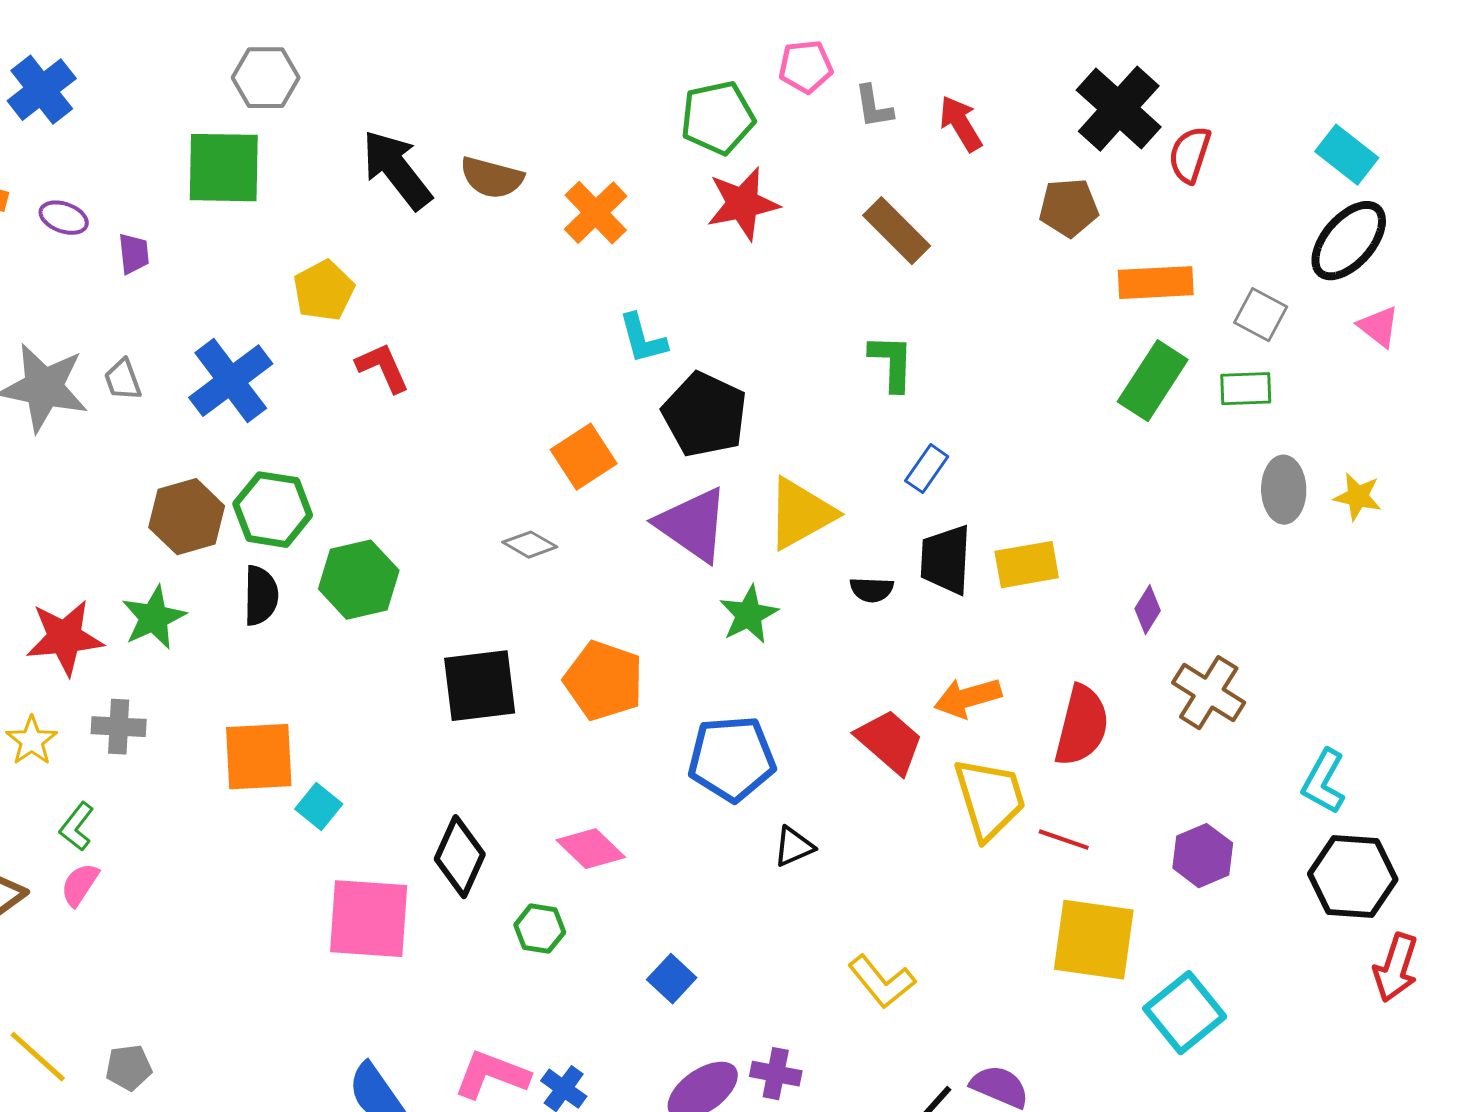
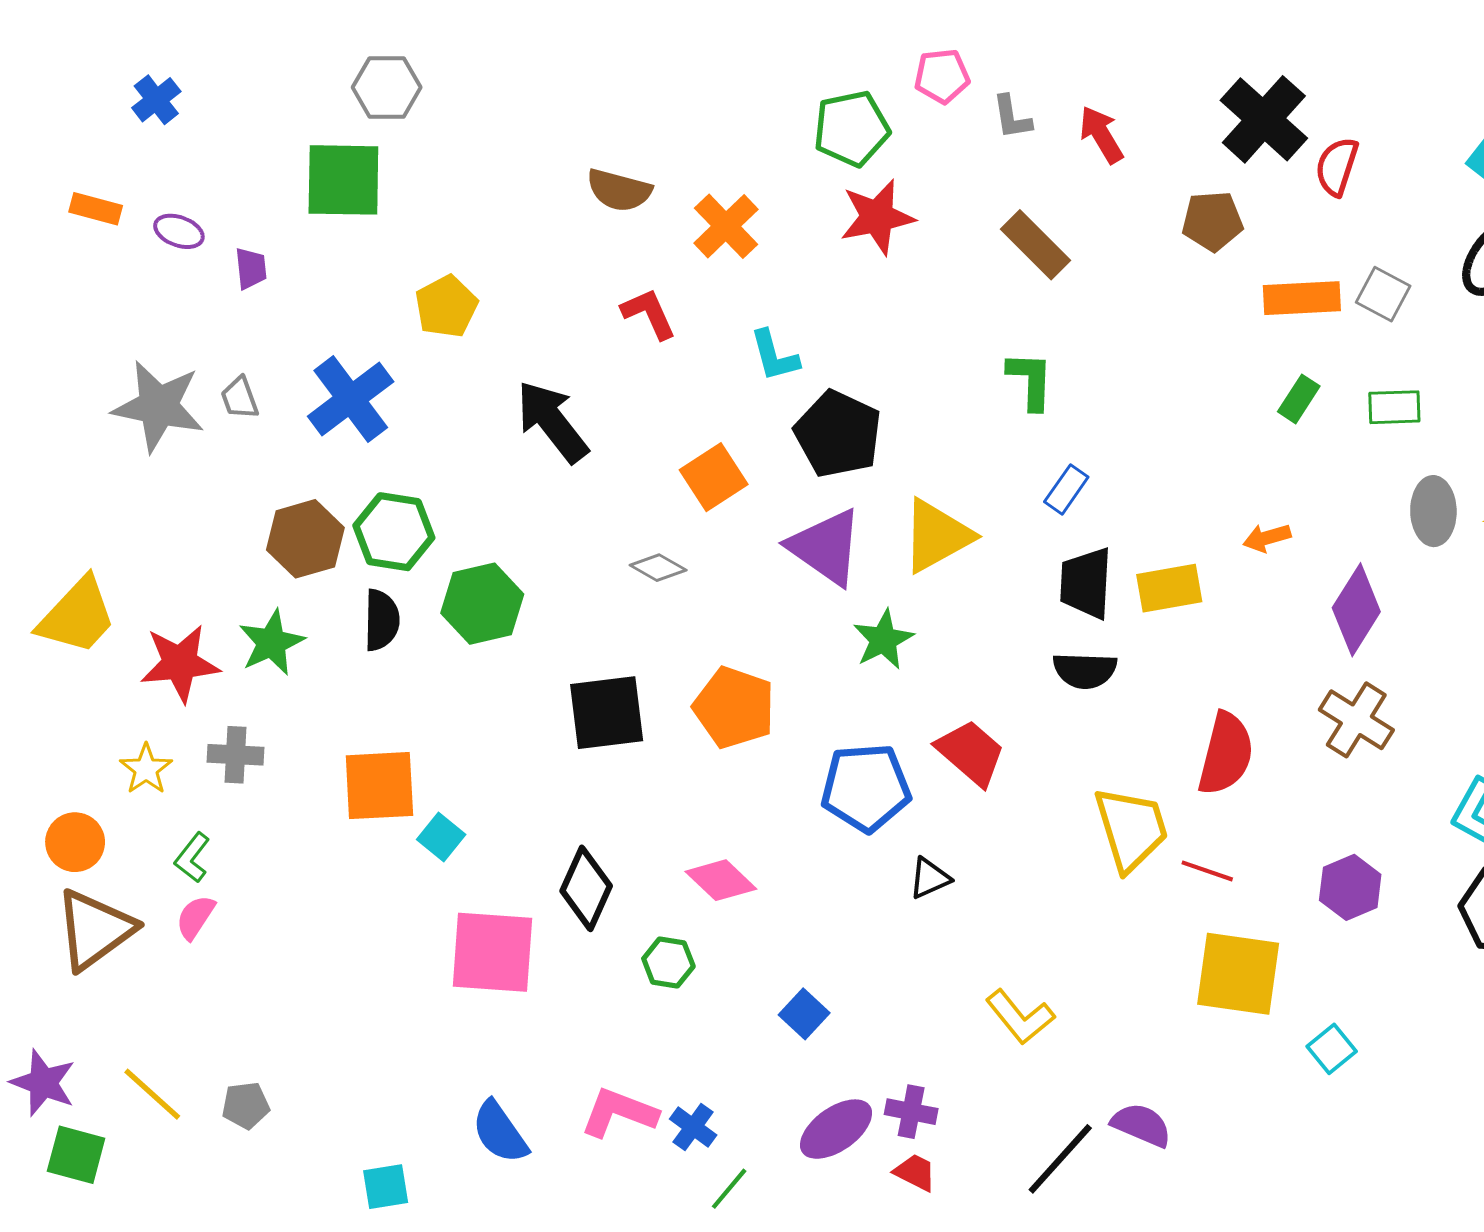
blue cross: (42, 90) -> (156, 100), size x0.7
black arrow: (397, 170) -> (552, 422), moved
gray square: (1261, 315) -> (1383, 294), moved
red L-shape: (383, 368) -> (649, 314), moved
green rectangle: (1153, 381) -> (1299, 399), size x0.6
black semicircle: (872, 590) -> (1085, 670), moved, size x1.4
purple diamond: (1148, 610) -> (1356, 610), moved, size x1.8
orange arrow: (968, 698) -> (1267, 538), moved, size x0.7
red trapezoid: (890, 742) -> (971, 753), moved
cyan square: (1185, 1013) -> (1332, 1049), size x0.6

